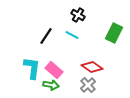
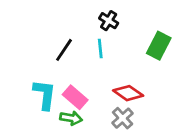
cyan line: (72, 35) -> (100, 49), turned 56

